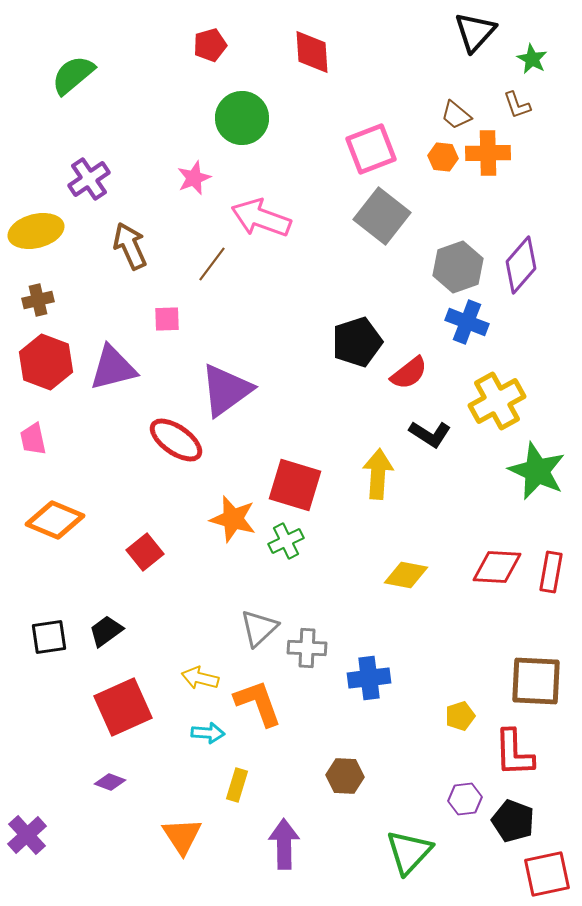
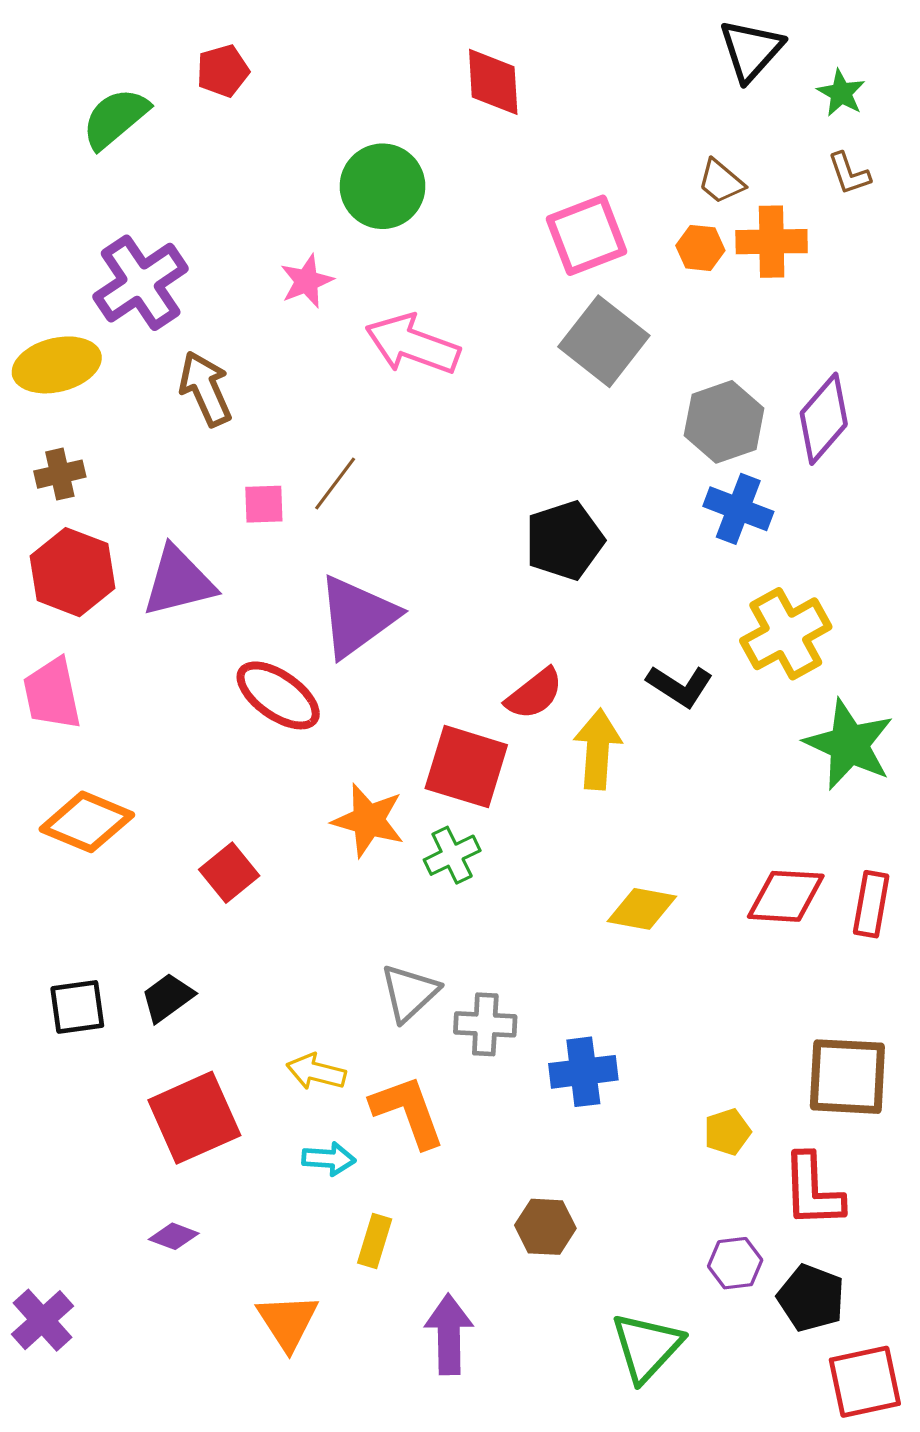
red pentagon: (210, 45) -> (223, 71), moved
brown L-shape: (517, 105) -> (849, 174), moved
purple cross: (89, 179) -> (141, 283), size x1.4
brown line: (212, 264) -> (335, 484), moved
red semicircle: (409, 373) -> (534, 694), moved
pink trapezoid: (33, 439) -> (52, 694), size x1.4

